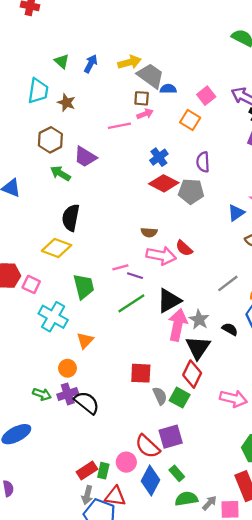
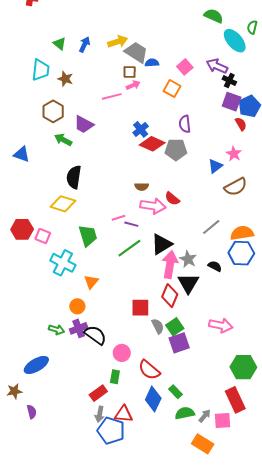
blue cross: (159, 157) -> (141, 129), moved
red diamond: (192, 374) -> (170, 296), moved
green square: (180, 398) -> (175, 327), turned 30
purple square: (171, 437) -> (179, 343), moved
pink circle: (126, 462) -> (122, 353), moved
green rectangle: (103, 471) -> (115, 377), moved

